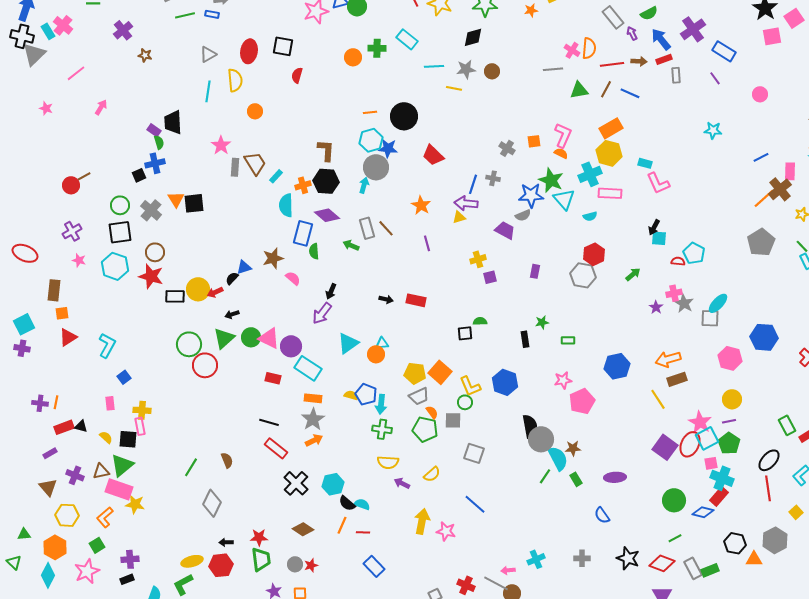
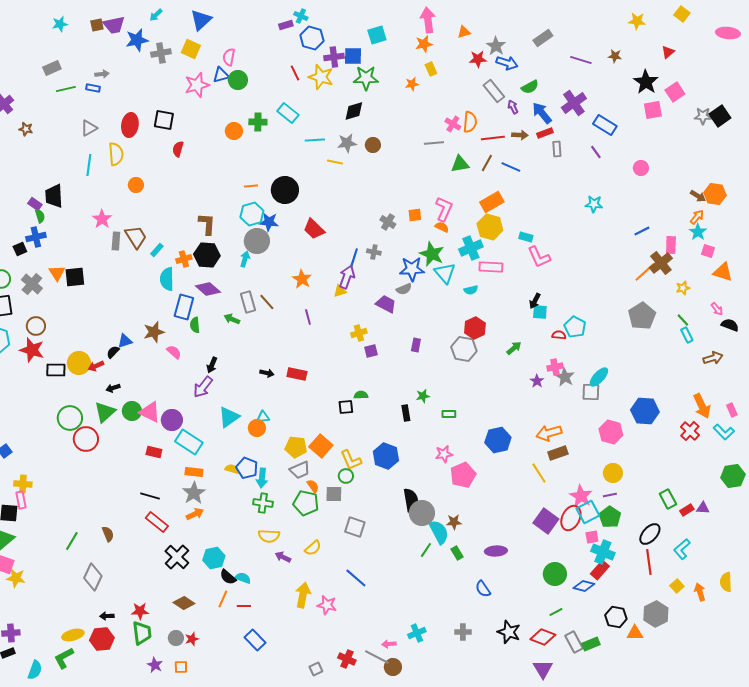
purple arrow: (466, 203) -> (347, 277), turned 105

